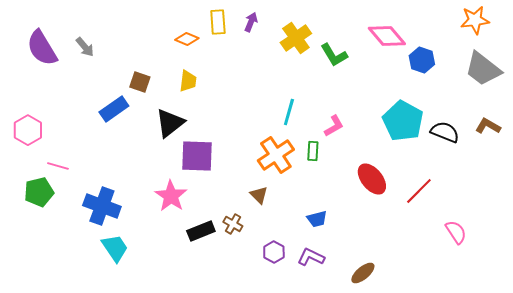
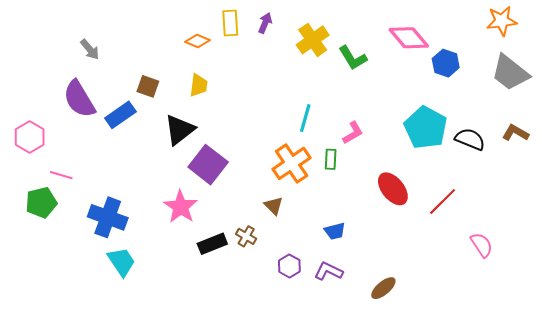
purple semicircle: (42, 48) -> (79, 99), moved
purple square: (197, 156) -> (208, 165), turned 36

